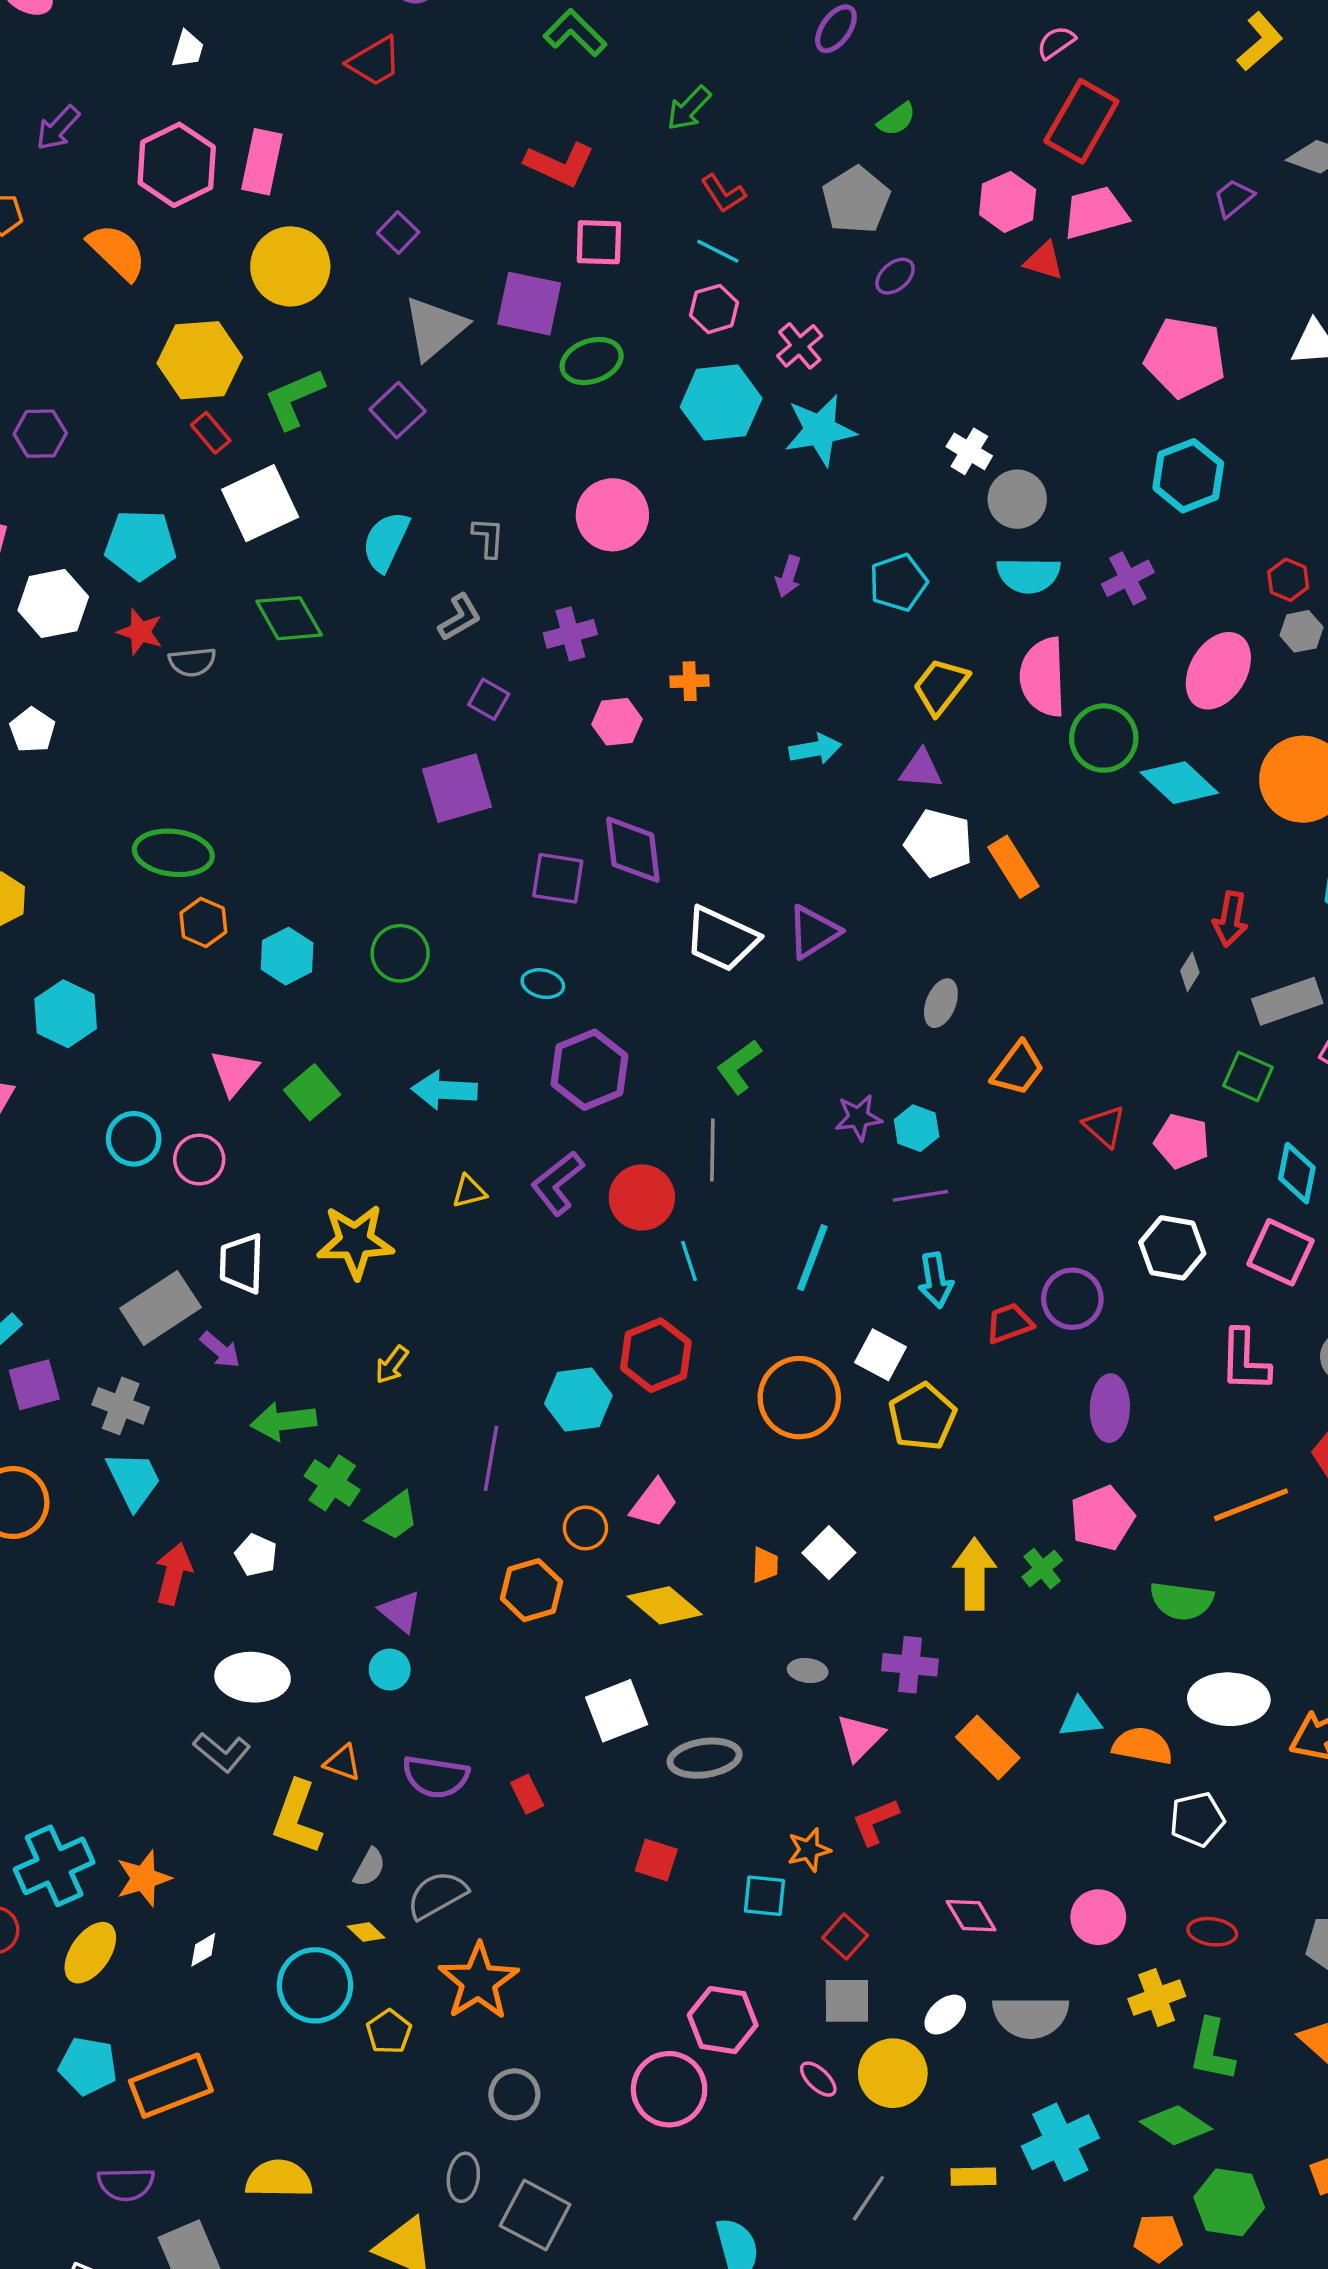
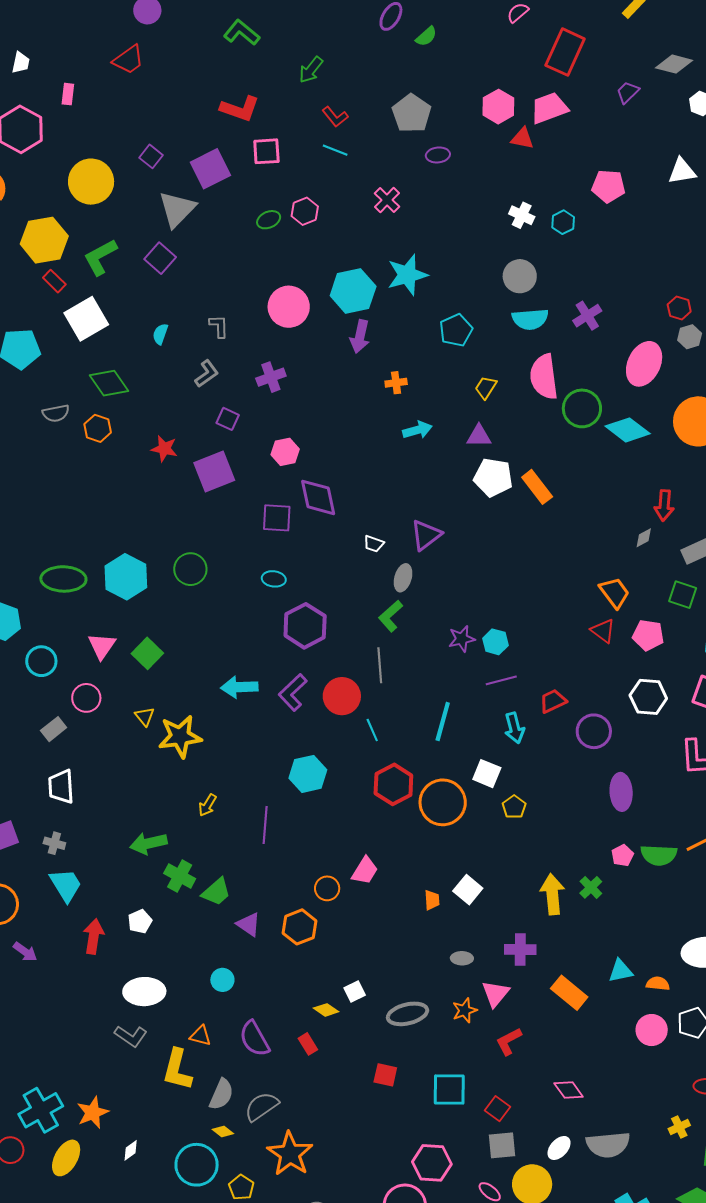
green semicircle: (897, 119) -> (426, 36), moved
red rectangle: (1081, 121) -> (565, 52), moved
pink rectangle: (262, 162) -> (68, 94), moved, size x0.6
purple ellipse: (895, 276) -> (438, 155), turned 40
purple square: (529, 304) -> (210, 169), moved, turned -33
pink hexagon: (714, 309) -> (305, 211), moved
pink pentagon: (1185, 357) -> (608, 186), size x0.7
green ellipse: (592, 361) -> (269, 220), size x0.7
cyan hexagon: (721, 403) -> (353, 291), moved
cyan star: (820, 430) -> (407, 275), moved
white cross: (969, 451) -> (522, 215), moved
cyan hexagon: (1188, 476) -> (563, 222), moved, size x0.6
cyan semicircle: (386, 541) -> (160, 334), size x0.6
purple arrow: (788, 576) -> (360, 337), moved, size x1.4
red star: (140, 632) -> (164, 449), moved
orange cross: (690, 681) -> (396, 383), moved
yellow trapezoid: (941, 686) -> (486, 387), size x0.7
pink hexagon: (617, 722) -> (285, 452), moved
green ellipse: (173, 853) -> (63, 579), moved
orange hexagon: (203, 922) -> (98, 428), moved
white trapezoid: (721, 939) -> (374, 544), size x0.5
cyan hexagon: (287, 956) -> (126, 577), size x1.4
gray diamond: (1190, 972) -> (644, 538), turned 35
gray ellipse: (941, 1003) -> (403, 578), moved
orange trapezoid: (1018, 1068) -> (615, 593), moved, turned -68
cyan arrow: (444, 1090) -> (239, 687), moved
cyan circle: (134, 1139) -> (41, 661), moved
yellow triangle: (469, 1191) -> (145, 716), moved, turned -50
white trapezoid: (242, 1263) -> (61, 787), moved
gray rectangle: (160, 1308) -> (54, 729), moved, size x0.6
red trapezoid: (1009, 1323) -> (553, 701), moved
purple arrow: (220, 1350) -> (25, 952), moved
red hexagon: (656, 1355) -> (393, 784), moved
cyan hexagon: (578, 1400) -> (308, 774), moved
gray cross: (121, 1406) -> (54, 843), size x0.7
yellow pentagon: (922, 1417) -> (514, 807), size x0.6
purple line: (491, 1458) -> (265, 825), moved
pink pentagon: (1102, 1518) -> (622, 855), size x0.6
white pentagon: (256, 1555) -> (140, 921), turned 30
green semicircle: (1182, 1601) -> (659, 855), moved
yellow diamond: (665, 1605) -> (326, 1010), moved, size x0.6
purple triangle: (400, 1611) -> (249, 924), moved
white square: (617, 1711) -> (355, 991), size x0.6
orange semicircle: (1143, 1746) -> (658, 984), size x0.7
purple semicircle: (436, 1777) -> (255, 1039), turned 57
orange star: (809, 1850) -> (465, 1010), moved
gray semicircle: (369, 1867) -> (221, 1094), size x1.4
cyan square: (764, 1896) -> (449, 1090), size x1.4
pink circle: (1098, 1917) -> (652, 1030), moved
yellow cross: (1157, 1997) -> (679, 1127), size x0.7

